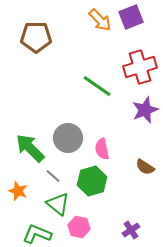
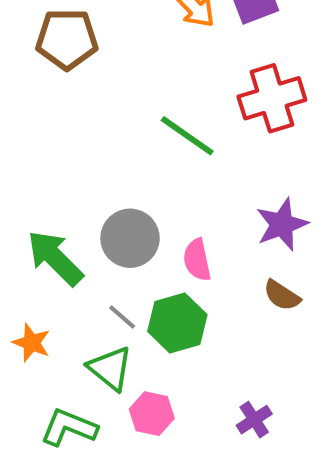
purple star: (145, 110) -> (282, 224), moved
gray line: (53, 176) -> (122, 317), moved

